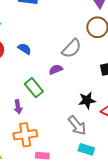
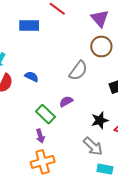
purple semicircle: (56, 70) -> (66, 101), moved
purple arrow: (18, 107) -> (40, 136), moved

